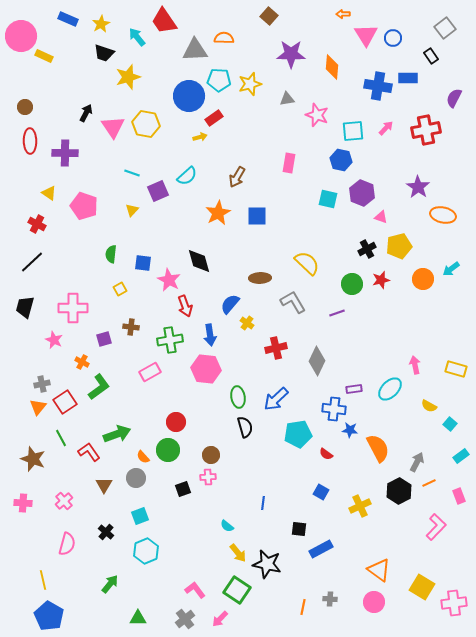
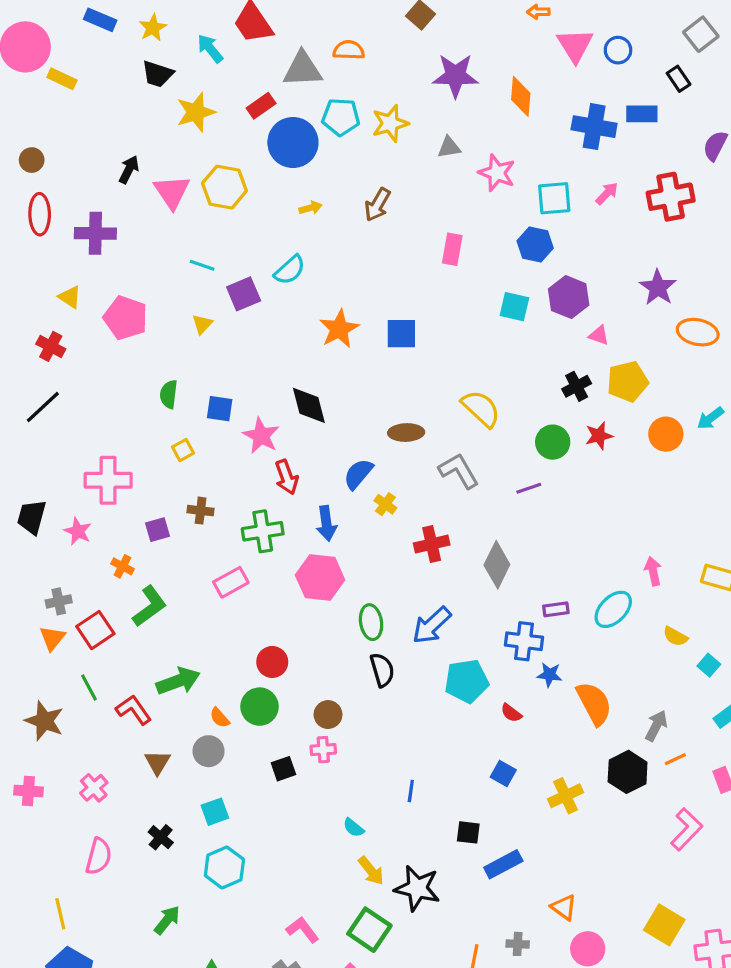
red rectangle: (214, 118) -> (261, 106), moved
brown arrow: (237, 177) -> (377, 205), moved
black trapezoid: (25, 307) -> (32, 517), moved
orange triangle: (379, 570) -> (564, 907), moved, size x0.7

